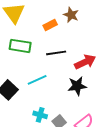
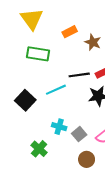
brown star: (71, 15) -> (93, 42), moved
black line: (56, 53) -> (79, 75), moved

